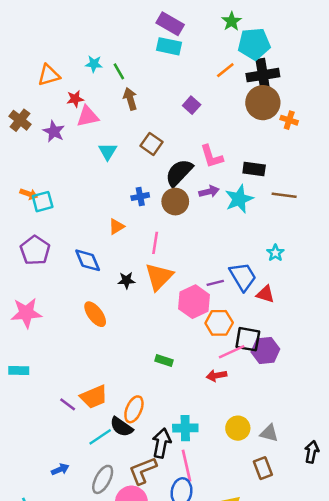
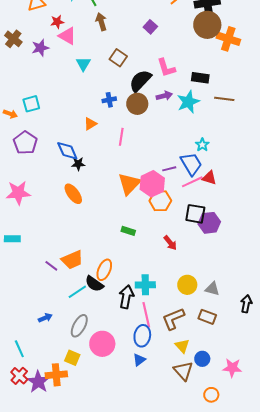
pink triangle: (88, 116) -> (67, 36), turned 42
orange cross: (289, 120) -> (228, 39), size x1.6
purple star: (54, 131) -> (40, 48), turned 30
orange arrow: (29, 194) -> (10, 114), moved
cyan star: (275, 253) -> (202, 145), moved
orange triangle: (159, 277) -> (129, 184), moved
black star: (126, 280) -> (78, 164), moved
orange hexagon: (219, 323) -> (160, 201), moved
pink line: (232, 352) -> (192, 182), moved
red arrow: (217, 376) -> (170, 243), turned -119
brown rectangle: (263, 468) -> (207, 317), turned -48
brown L-shape: (143, 471) -> (173, 319), moved

